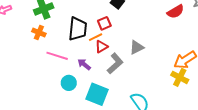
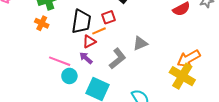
red triangle: (101, 47) -> (89, 42), moved
pink line: (57, 56) -> (60, 61), moved
yellow cross: (180, 77) -> (182, 76), size x1.4

